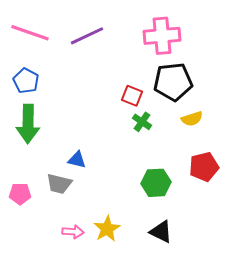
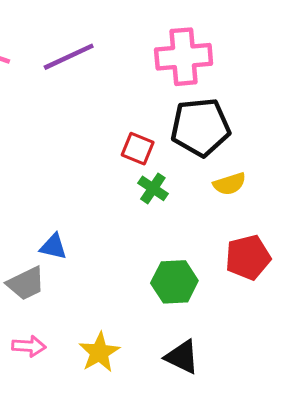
gray trapezoid: (59, 184) -> (26, 283), turned -40
pink arrow: (73, 232) -> (29, 346), moved

